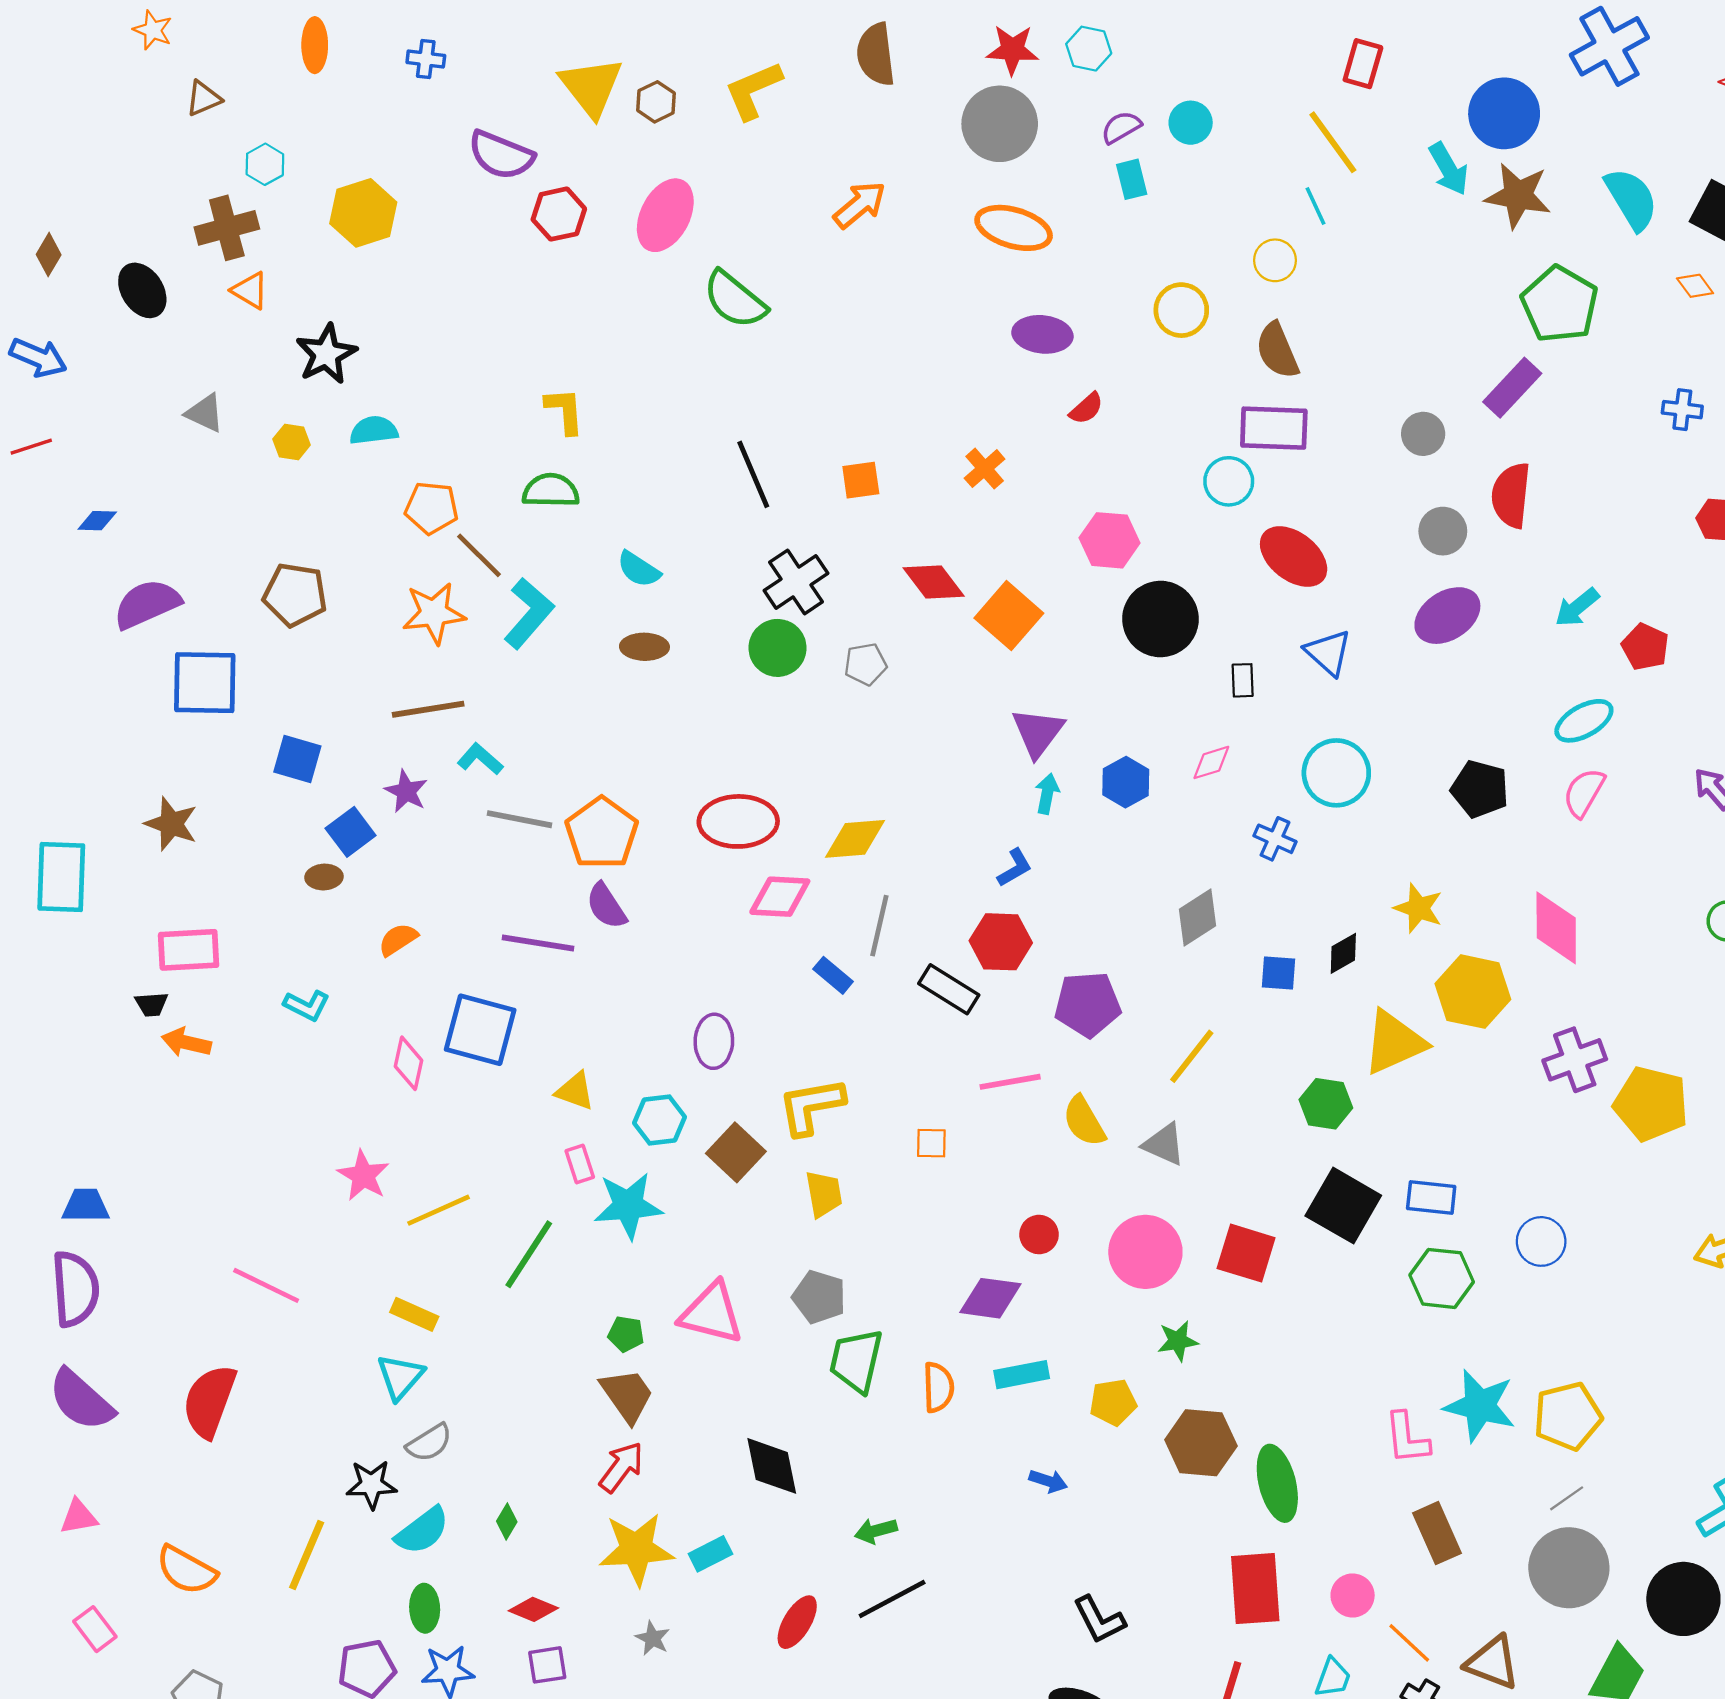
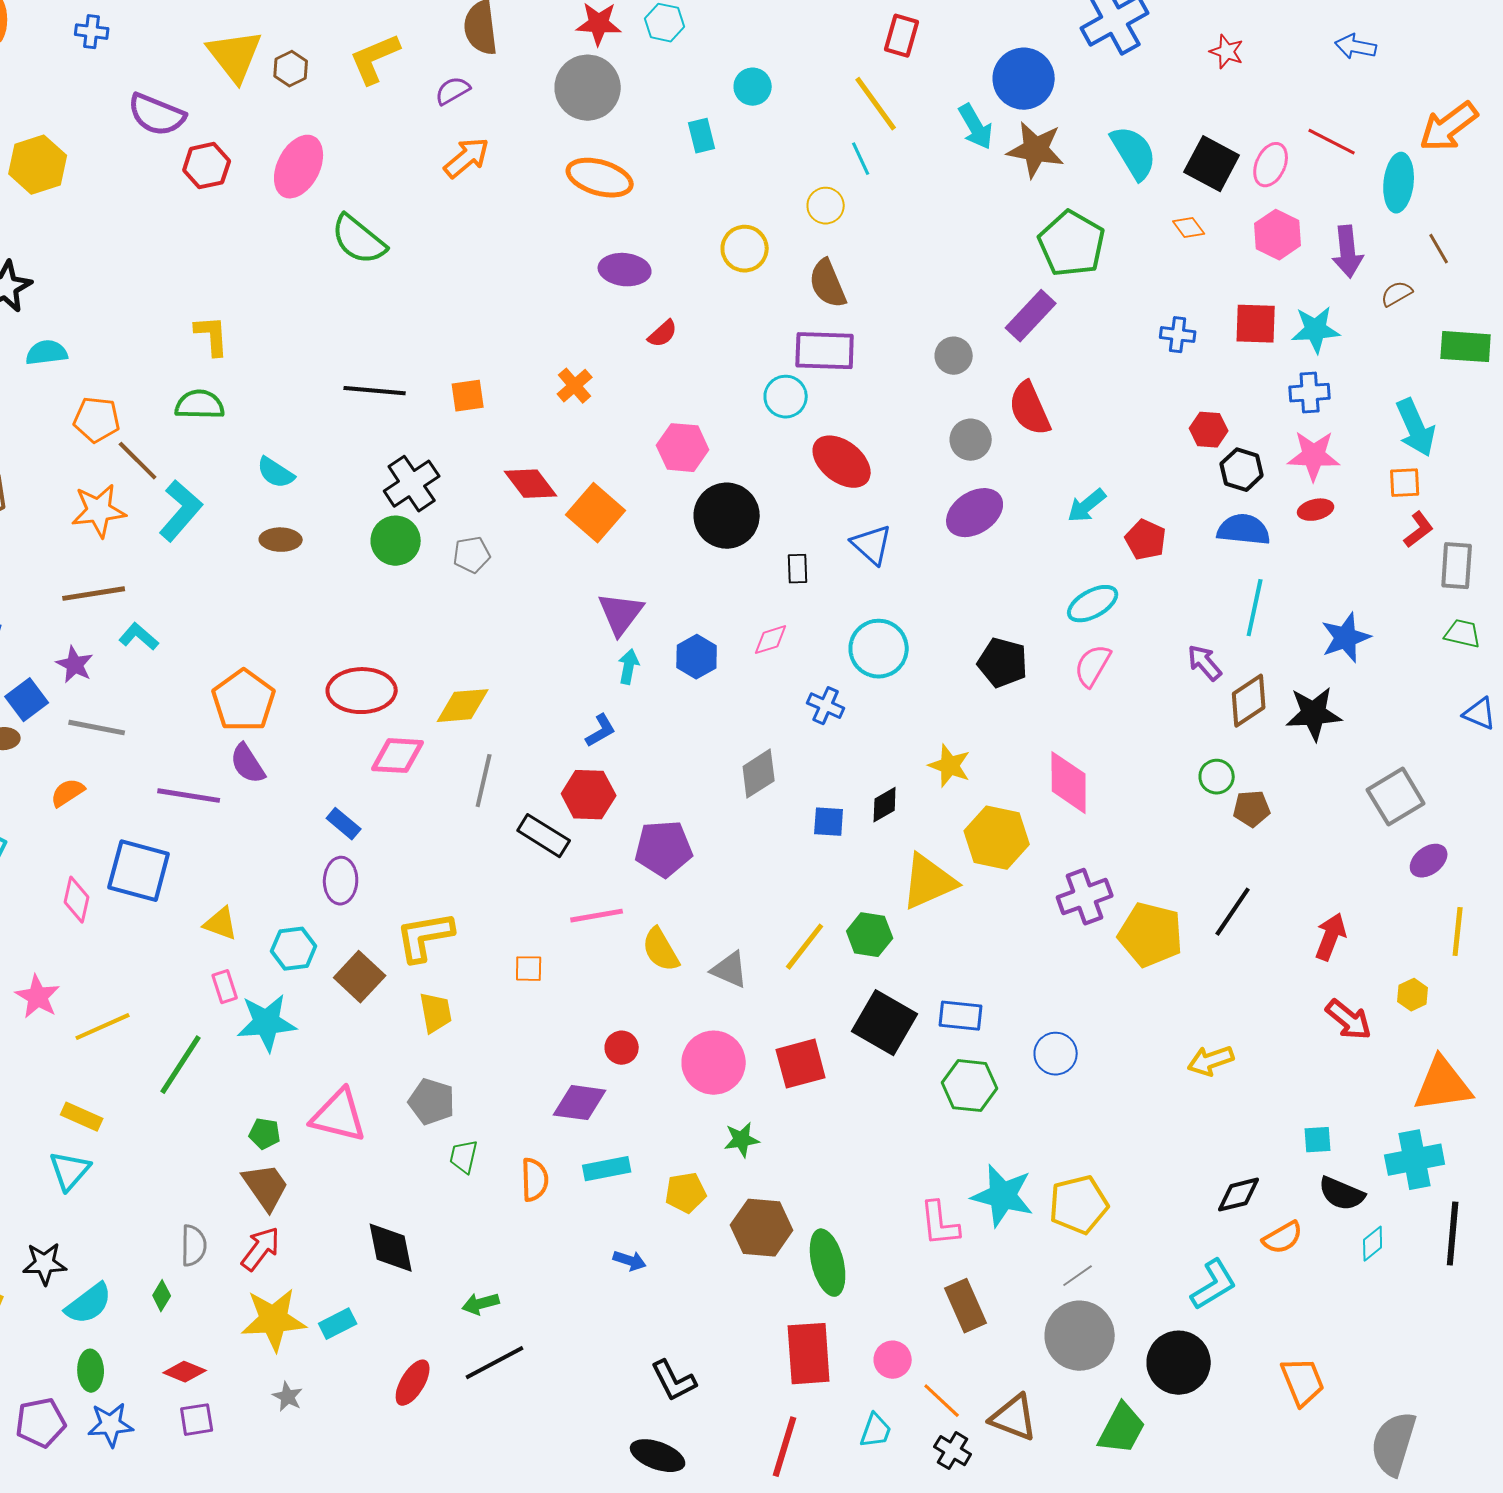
purple semicircle: (1121, 127) -> (453, 91), moved
black line: (753, 474) -> (375, 391), turned -62
red semicircle: (1511, 495) -> (1030, 409), turned -30
gray line: (519, 819) -> (97, 728), moved
blue rectangle: (833, 975) -> (344, 824), moved
yellow line: (1192, 1056) -> (805, 947), moved
red square: (1246, 1253) -> (801, 1064), turned -32
green trapezoid: (856, 1361) -> (464, 1157), size x0.6
gray semicircle: (429, 1443) -> (194, 1246), moved, turned -57

